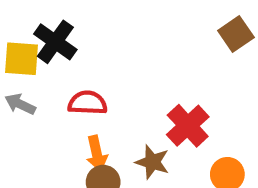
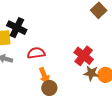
brown star: (152, 162) -> (91, 73), moved

